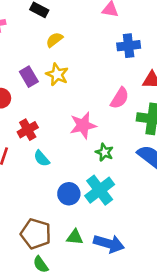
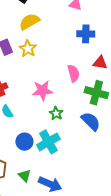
yellow semicircle: (54, 40) -> (29, 22), size x1.5
pink semicircle: (120, 98) -> (73, 73), turned -54
green triangle: (75, 237) -> (25, 176), turned 32

